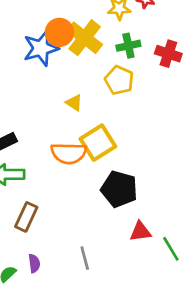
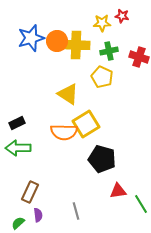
yellow cross: (85, 38) -> (76, 45), turned -36
blue star: (41, 48) -> (31, 38), moved
yellow triangle: (74, 103) -> (68, 94), size x1.6
brown rectangle: (26, 217) -> (30, 192), moved

